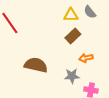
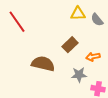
gray semicircle: (90, 12) -> (97, 20), moved
brown rectangle: (73, 36) -> (70, 45), moved

